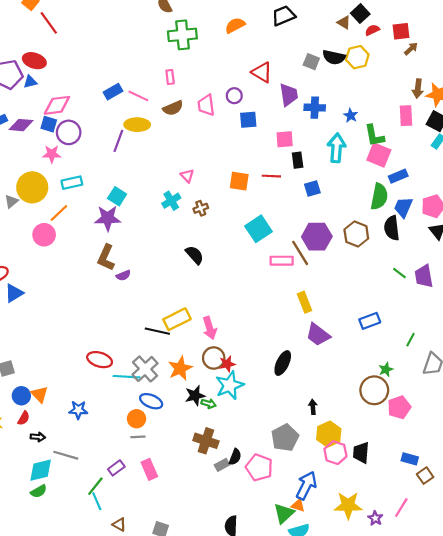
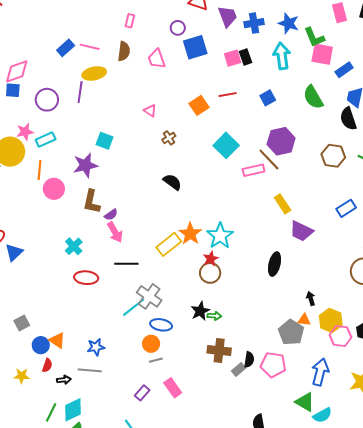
pink rectangle: (170, 77) -> (130, 21), moved, turned 32
pink trapezoid: (206, 105) -> (157, 59), moved
brown semicircle: (173, 108) -> (124, 51), turned -48
blue star: (351, 115) -> (289, 23), size x1.5
blue square: (248, 120) -> (195, 47), size x1.4
purple circle: (69, 132) -> (47, 100), moved
pink star: (52, 154) -> (25, 132), moved
black rectangle: (298, 160) -> (246, 57), moved
orange square: (239, 181) -> (199, 105), turned -30
cyan square: (117, 196) -> (105, 141), moved
green semicircle: (379, 197) -> (313, 97), moved, turned 150
cyan cross: (171, 201) -> (74, 246), moved
orange line: (59, 213) -> (40, 170), turned -30
brown hexagon: (356, 234) -> (333, 156), moved
pink circle: (44, 235) -> (54, 189), moved
pink arrow: (210, 328) -> (115, 232), moved
black line: (157, 331) -> (126, 264), moved
red ellipse: (100, 360) -> (86, 278), moved
red star: (227, 364) -> (211, 259), moved
orange star: (180, 368) -> (190, 234), moved
cyan line: (127, 377) -> (134, 307), turned -30
cyan star: (230, 385) -> (220, 236), moved
gray line: (66, 455) -> (90, 370), moved
green line: (95, 486) -> (51, 412), moved
orange triangle: (298, 505) -> (304, 320), moved
green triangle: (284, 513) -> (305, 402), turned -35

